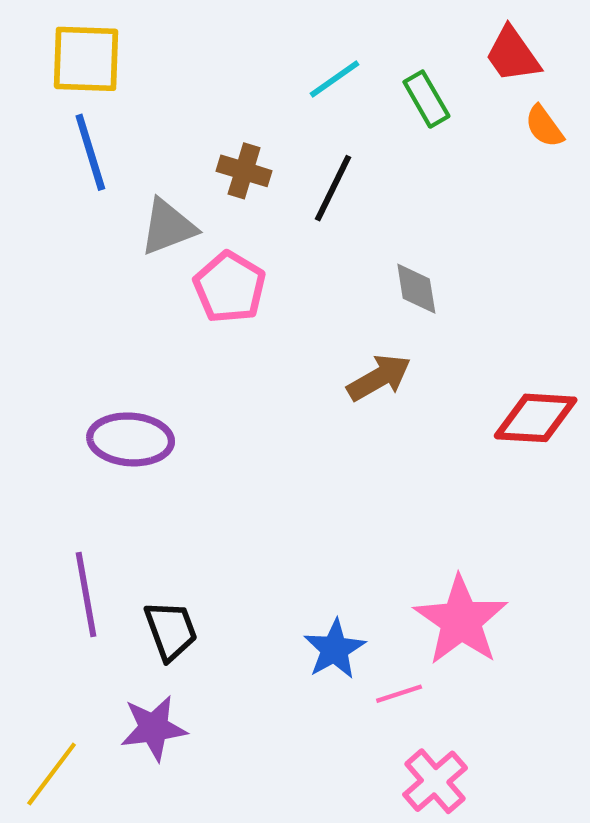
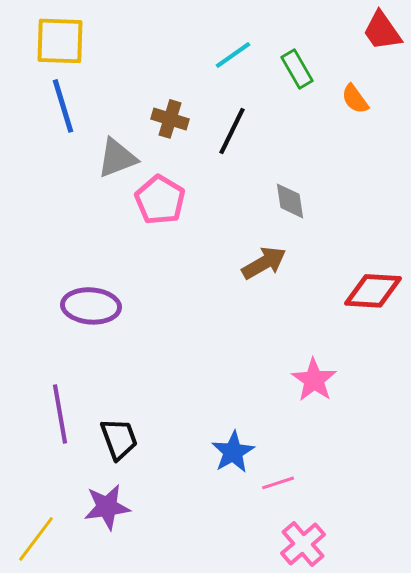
red trapezoid: (513, 55) -> (382, 31), moved
orange semicircle: (544, 126) -> (355, 99), moved
pink star: (461, 620) -> (314, 380), moved, size x0.7

